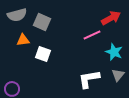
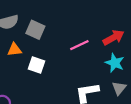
red arrow: (111, 18) -> (114, 37), moved
pink line: (92, 35) -> (79, 45), moved

